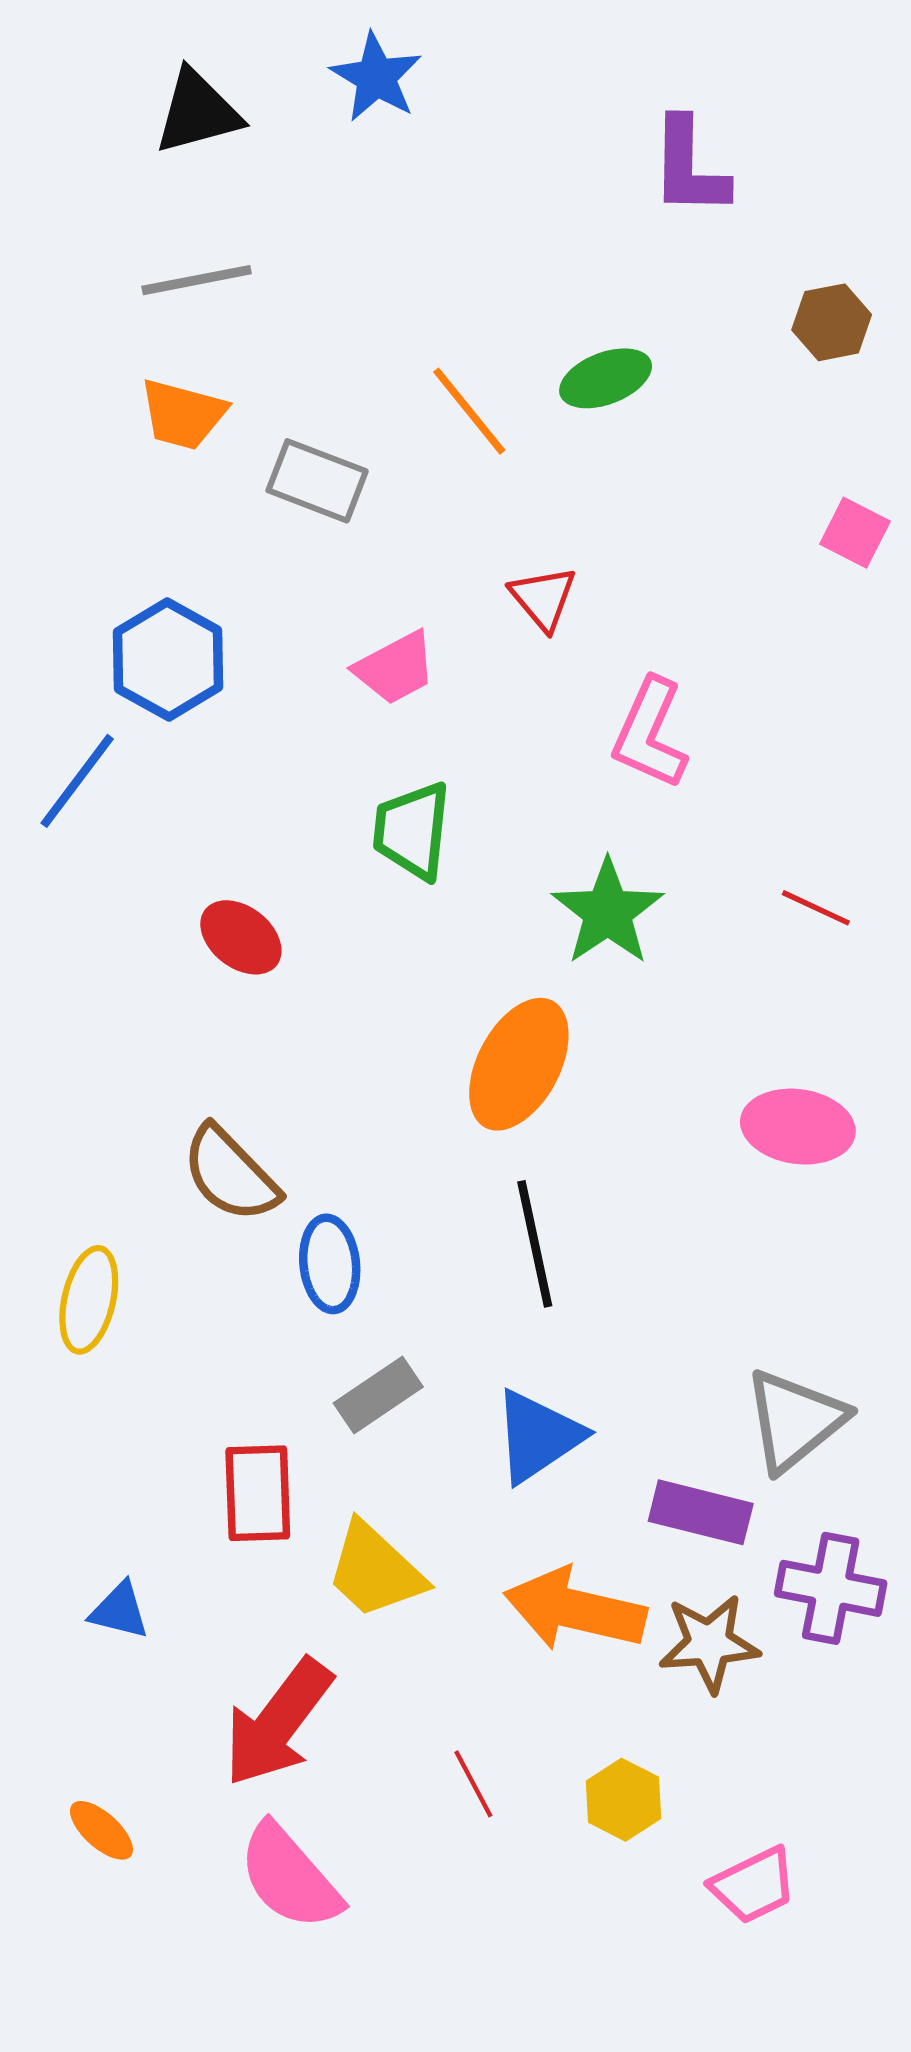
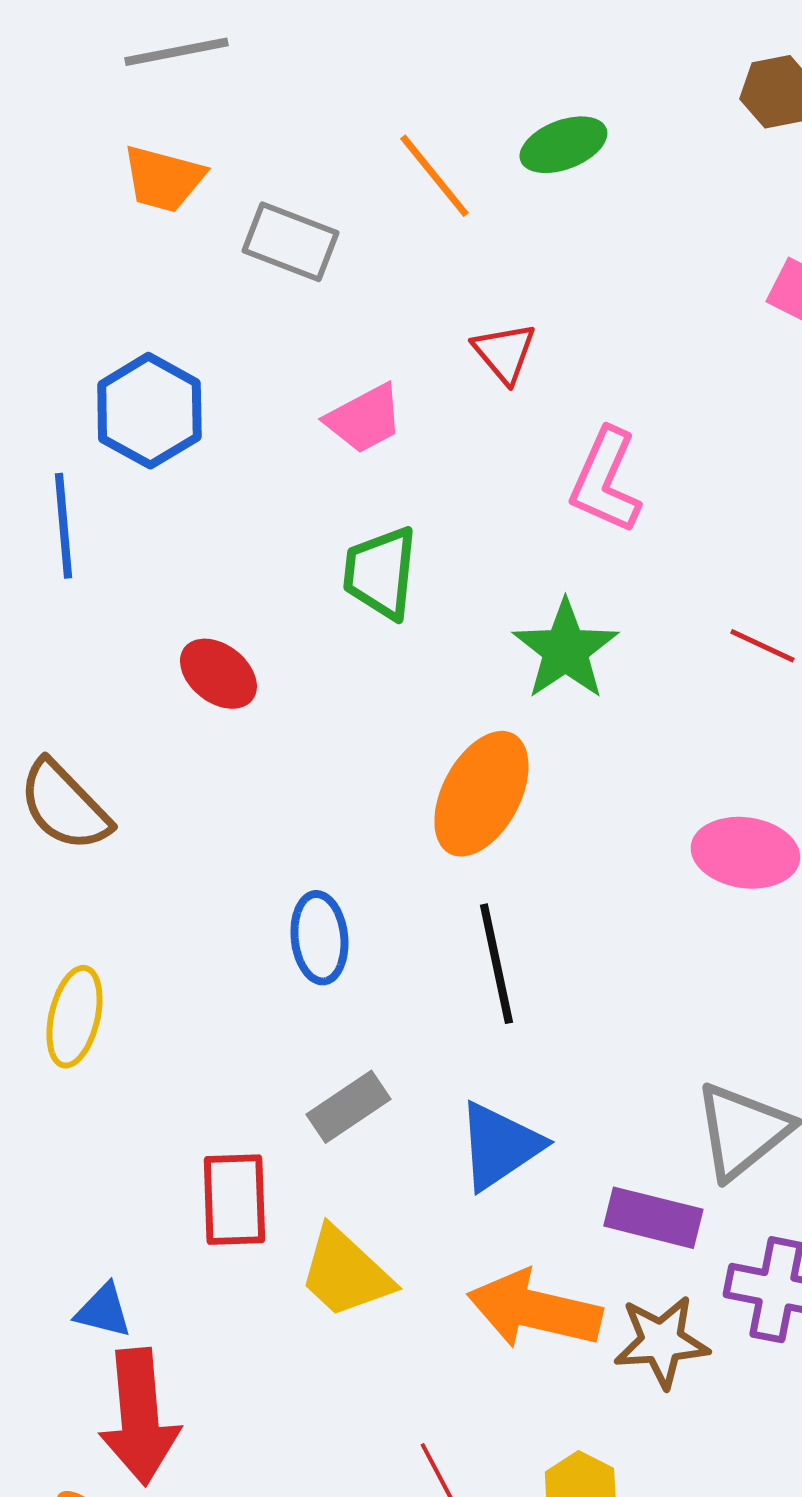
blue line: (77, 781) -> (63, 526), turned -42
brown semicircle: (230, 1174) -> (64, 806), moved
blue ellipse: (330, 1264) -> (319, 938), moved
red arrow: (278, 1723) -> (139, 1417), moved, turned -42

